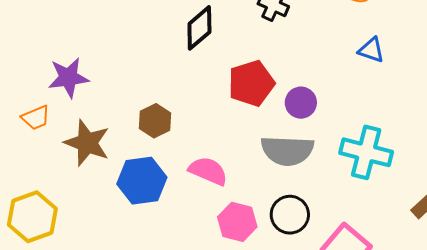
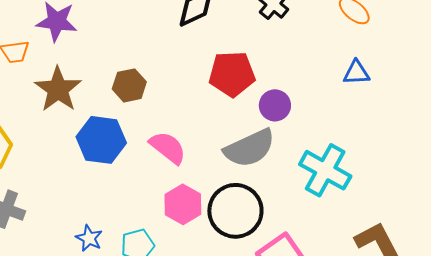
blue triangle: (371, 50) -> (356, 73), turned -36
gray semicircle: (287, 150) -> (250, 148), turned -42
black circle: (290, 215) -> (235, 211), size x1.4

